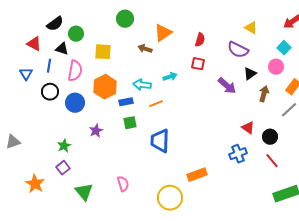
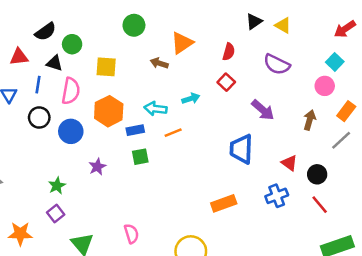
yellow triangle: (251, 28) -> (283, 25), moved
red triangle: (34, 44) -> (19, 57), turned -35
red square: (198, 64) -> (226, 82), turned 32
black triangle: (250, 74) -> (254, 21), moved
blue trapezoid: (160, 141) -> (241, 149), moved
orange rectangle: (197, 175) -> (224, 203), moved
orange star: (35, 184) -> (20, 234), turned -30

